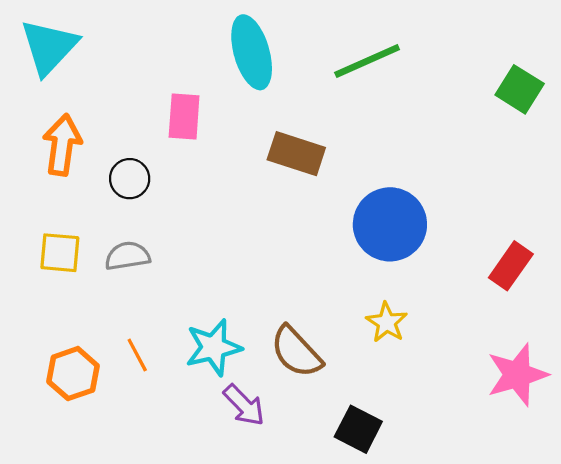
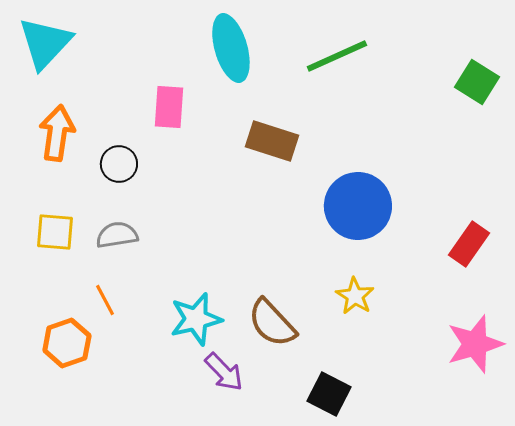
orange line: (137, 355) -> (105, 300), moved

